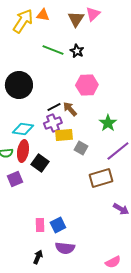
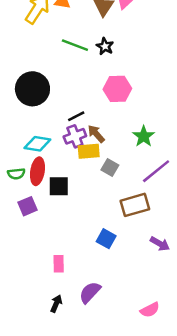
brown arrow: (70, 109) -> (96, 134), moved
black square: (40, 163) -> (59, 186), turned -36
blue square: (58, 225) -> (106, 239), moved, turned -35
purple semicircle: (65, 248) -> (90, 292), turned 126

